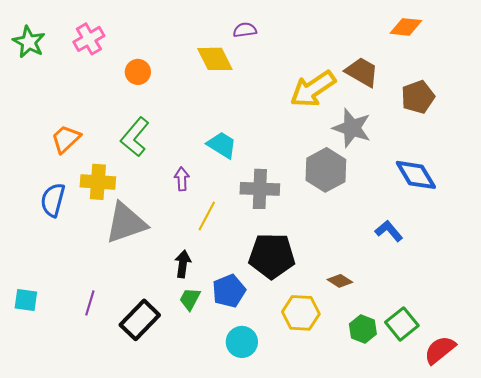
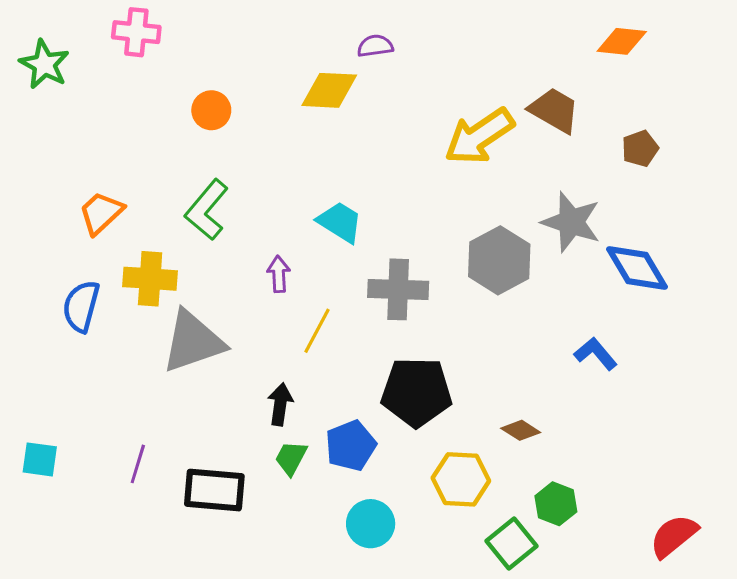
pink cross: (89, 39) -> (136, 32), moved, turned 36
yellow diamond: (215, 59) -> (329, 90), turned -60
brown pentagon: (418, 97) -> (640, 149), size x0.7
gray star: (352, 128) -> (571, 222), moved
black rectangle: (140, 320) -> (214, 490), turned 51
green square: (402, 324) -> (511, 544), moved

